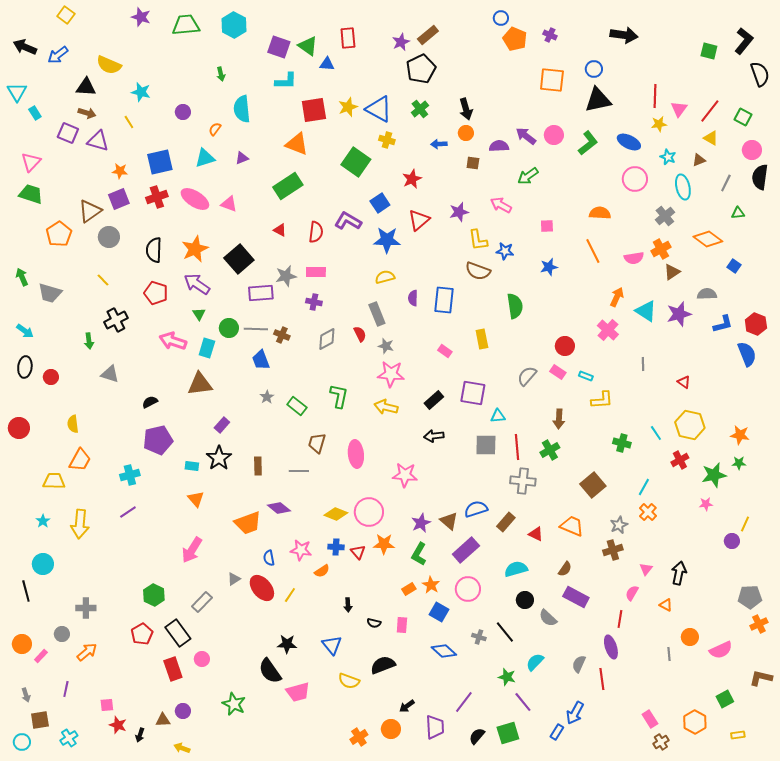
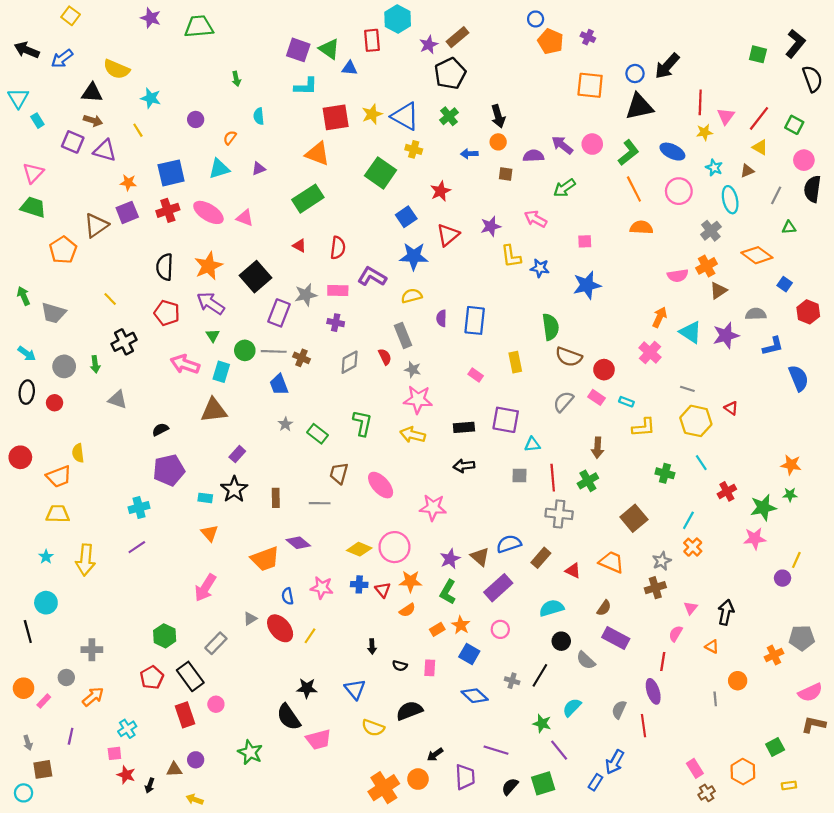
cyan hexagon: (234, 25) -> (398, 19), moved
black arrow: (624, 35) -> (667, 66), moved, turned 124
cyan semicircle: (242, 109) -> (259, 116), size x0.6
purple L-shape: (348, 221) -> (372, 277), moved
gray circle: (109, 237) -> (64, 366), moved
orange line: (593, 251) -> (634, 189), moved
blue star: (549, 267) -> (587, 285), size x1.5
brown semicircle: (478, 271) -> (569, 357), moved
purple rectangle: (261, 293) -> (279, 313), turned -65
red hexagon: (756, 324) -> (808, 312), moved
gray line: (643, 364) -> (687, 389), turned -72
black rectangle: (434, 400) -> (464, 427), turned 36
yellow hexagon: (690, 425) -> (696, 421), moved
gray square: (486, 445) -> (520, 475), size x0.7
pink ellipse: (356, 454) -> (381, 485), turned -36
orange trapezoid: (80, 460) -> (59, 477), moved, turned 40
pink star: (706, 504) -> (755, 539), size x1.5
orange semicircle: (322, 571) -> (407, 610), moved
pink circle: (468, 589) -> (500, 629), size x0.7
orange cross: (759, 624) -> (774, 655), moved
black line: (505, 632) -> (540, 675), turned 70
pink semicircle: (721, 650) -> (810, 692), moved
purple line: (464, 702) -> (496, 750), turned 70
orange cross: (359, 737) -> (384, 788), size x1.6
cyan cross: (69, 738) -> (127, 729), moved

